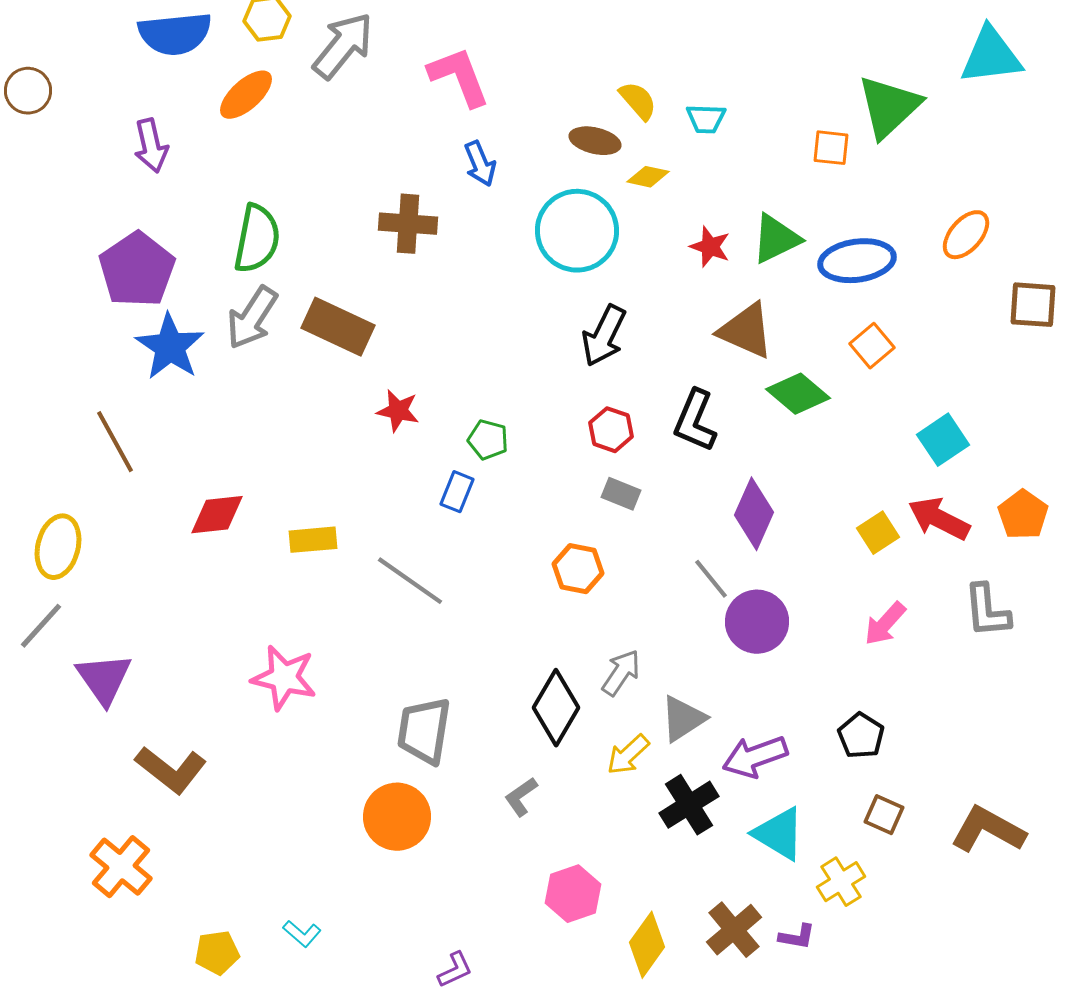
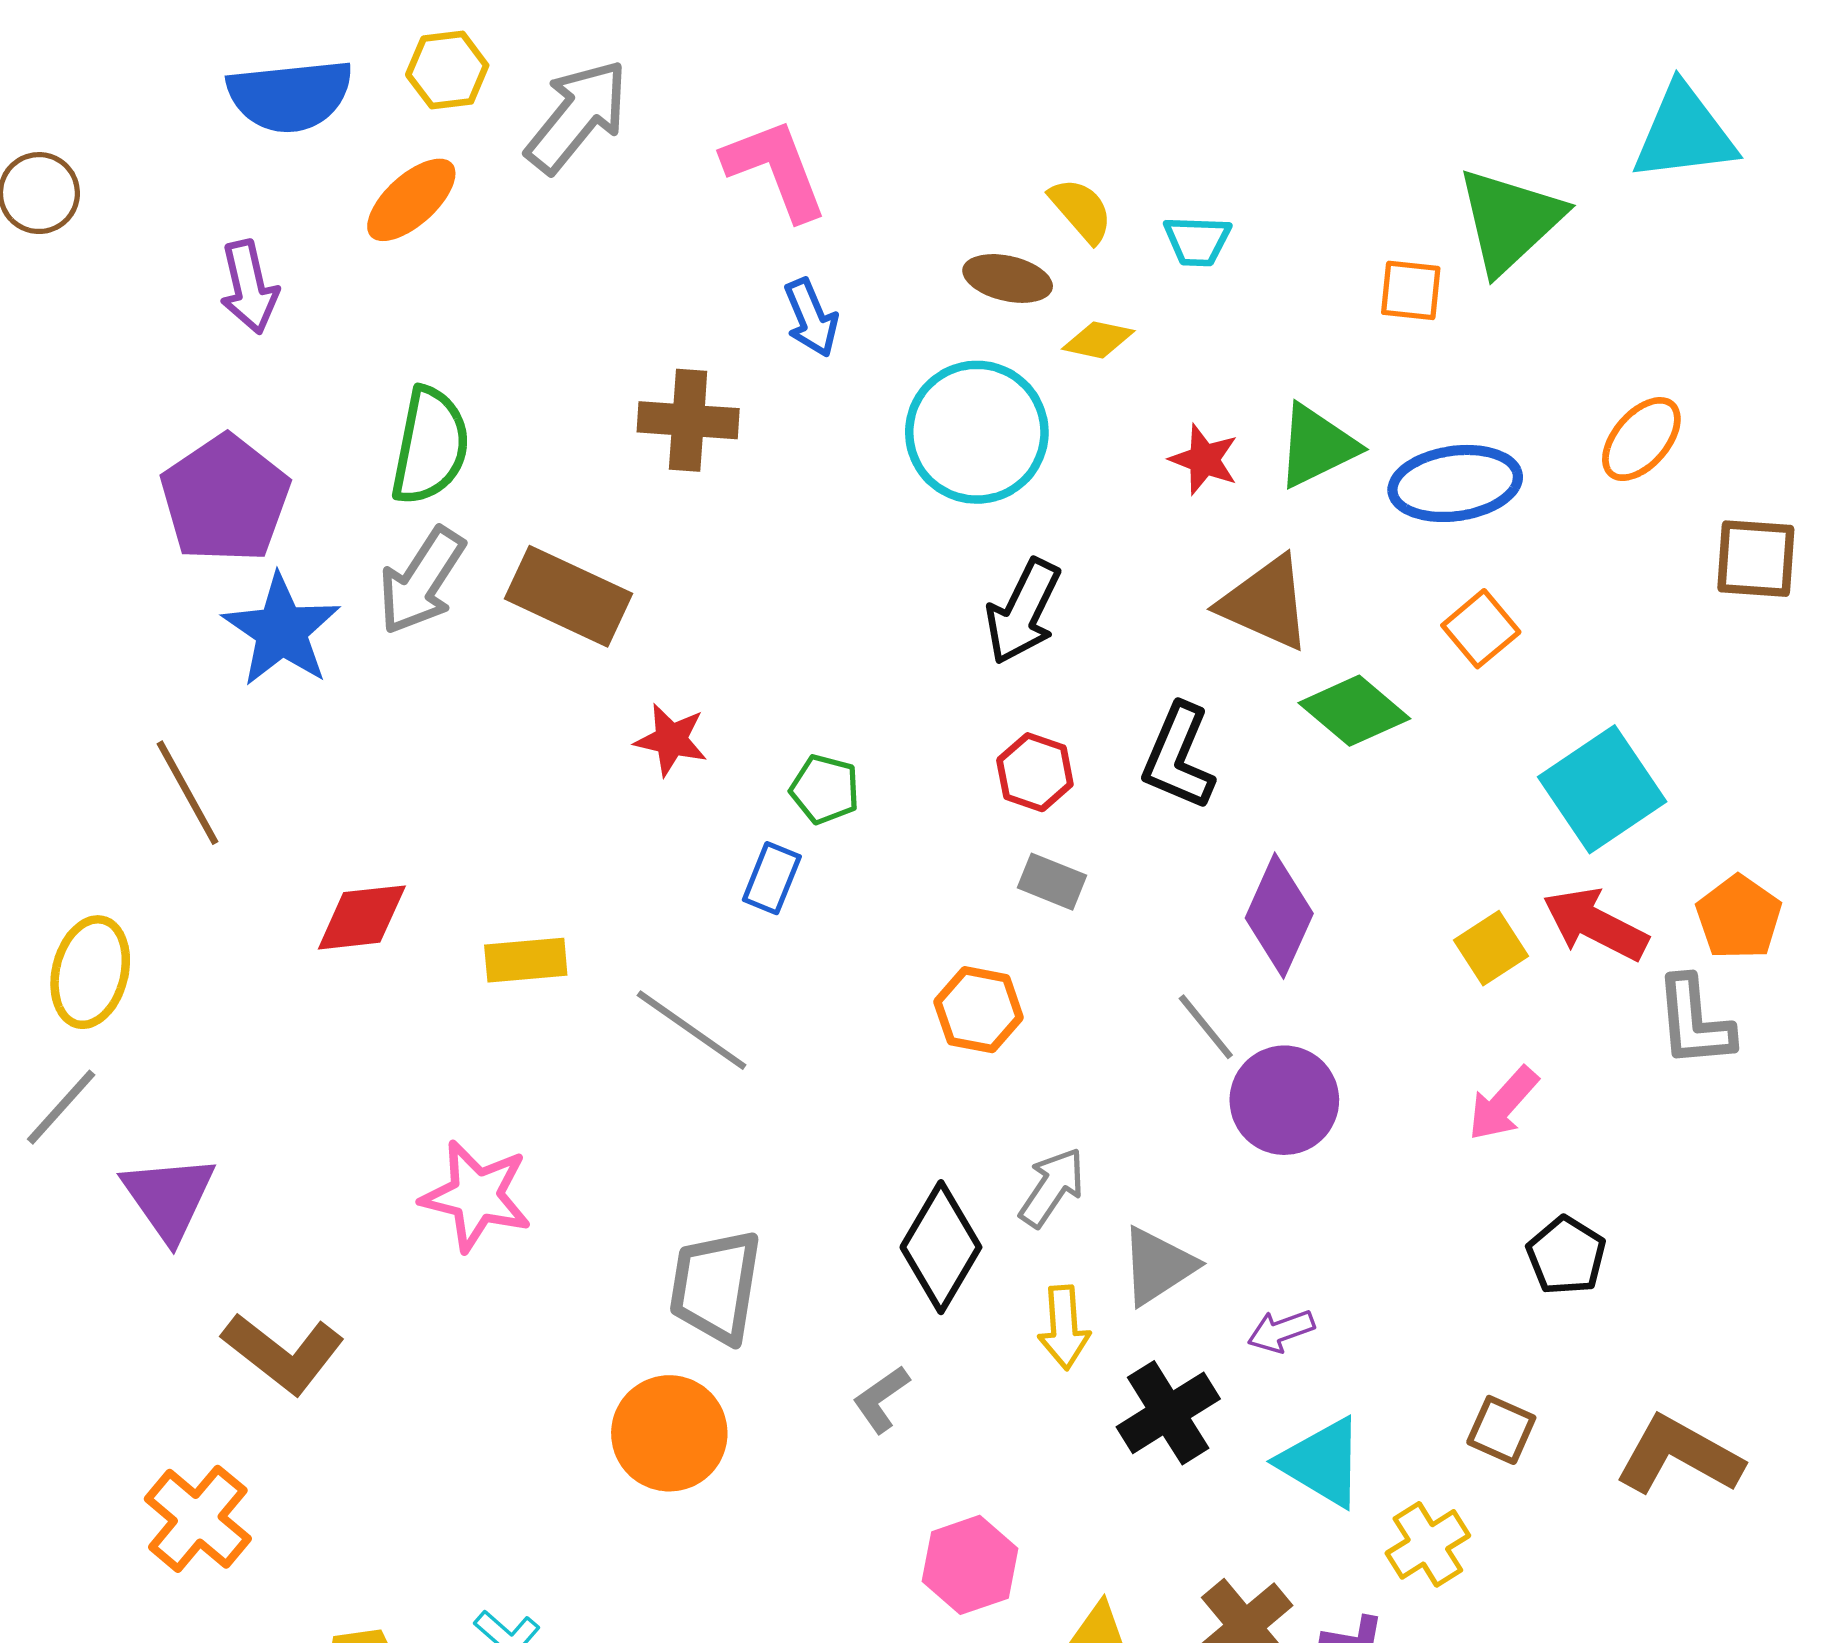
cyan square: (943, 440) -> (1602, 789), size x1.4
gray L-shape: (987, 611) -> (1694, 1022), moved
black pentagon: (861, 736) -> (1566, 1256), moved
yellow arrow: (628, 755) -> (1064, 1327), turned -51
purple arrow: (755, 757) -> (1281, 1331), size x0.6

